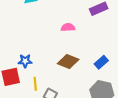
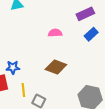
blue rectangle: (101, 62) -> (91, 34), moved

